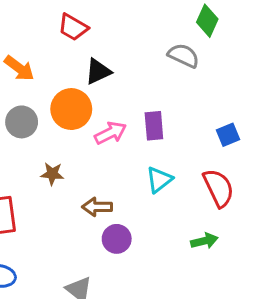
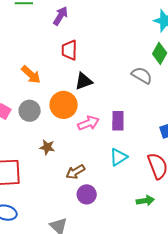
red trapezoid: (73, 27) -> (69, 50), turned 55
brown arrow: (97, 207) -> (75, 172), turned -36

